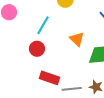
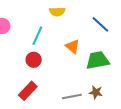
red rectangle: (50, 78) -> (28, 91), moved, turned -60

